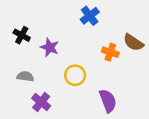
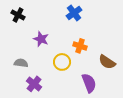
black cross: (22, 35) -> (18, 15), moved
brown semicircle: (133, 42) -> (107, 62), moved
orange cross: (110, 52) -> (80, 46), moved

